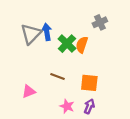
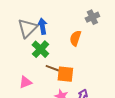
green cross: (67, 44) -> (40, 49), moved
orange square: (89, 83) -> (65, 74), moved

